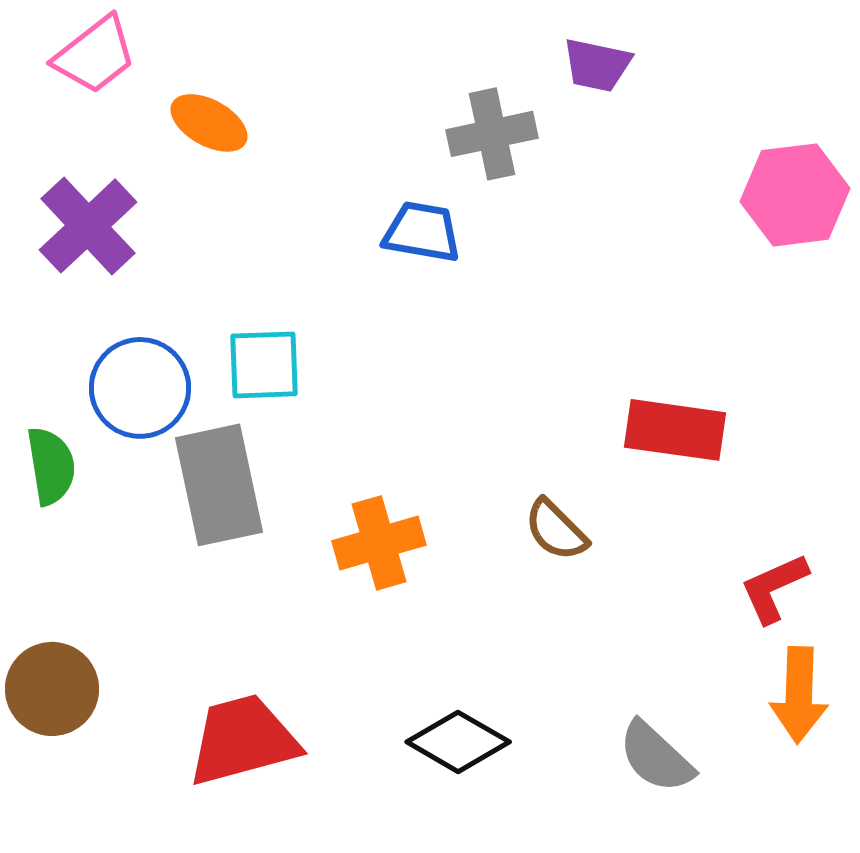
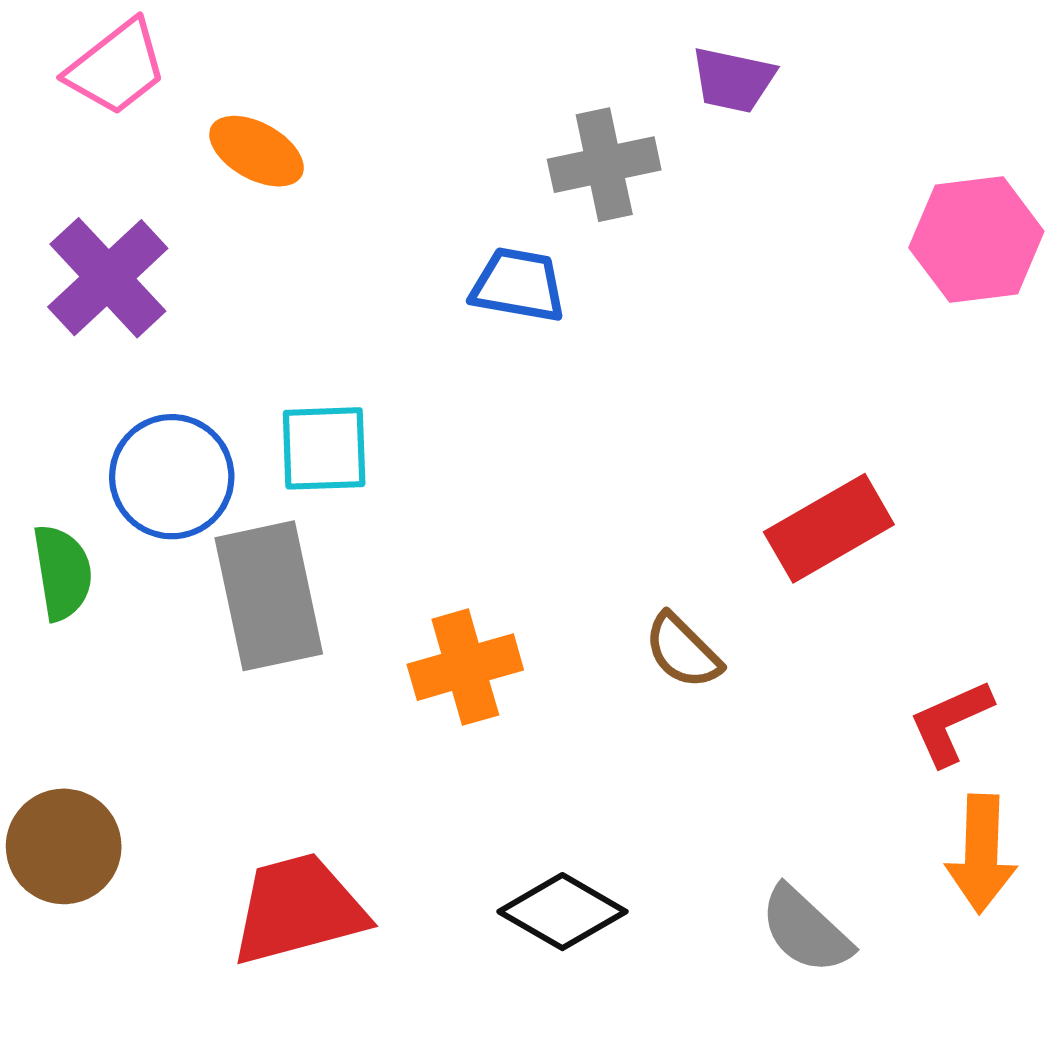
red rectangle: (675, 430) -> (829, 528), turned -38

